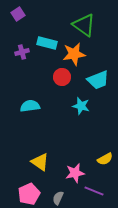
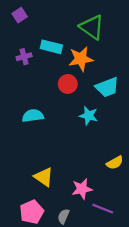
yellow semicircle: (105, 159) -> (115, 163), moved

